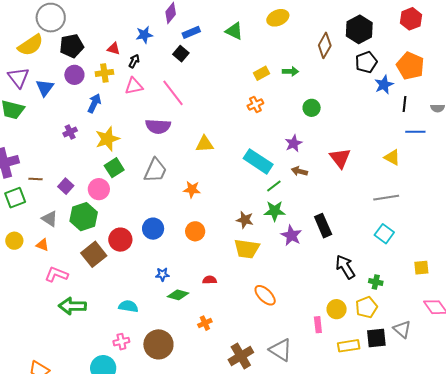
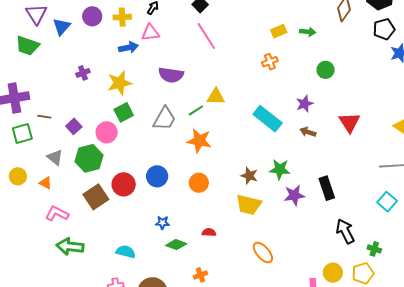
pink line: (173, 93) -> (206, 36), moved
blue arrow: (94, 103) -> (128, 47), moved, turned 48
green line: (274, 186) -> (196, 110), moved
orange star: (192, 189) -> (199, 141), size x1.4
purple star: (291, 235) -> (294, 195), turned 30

